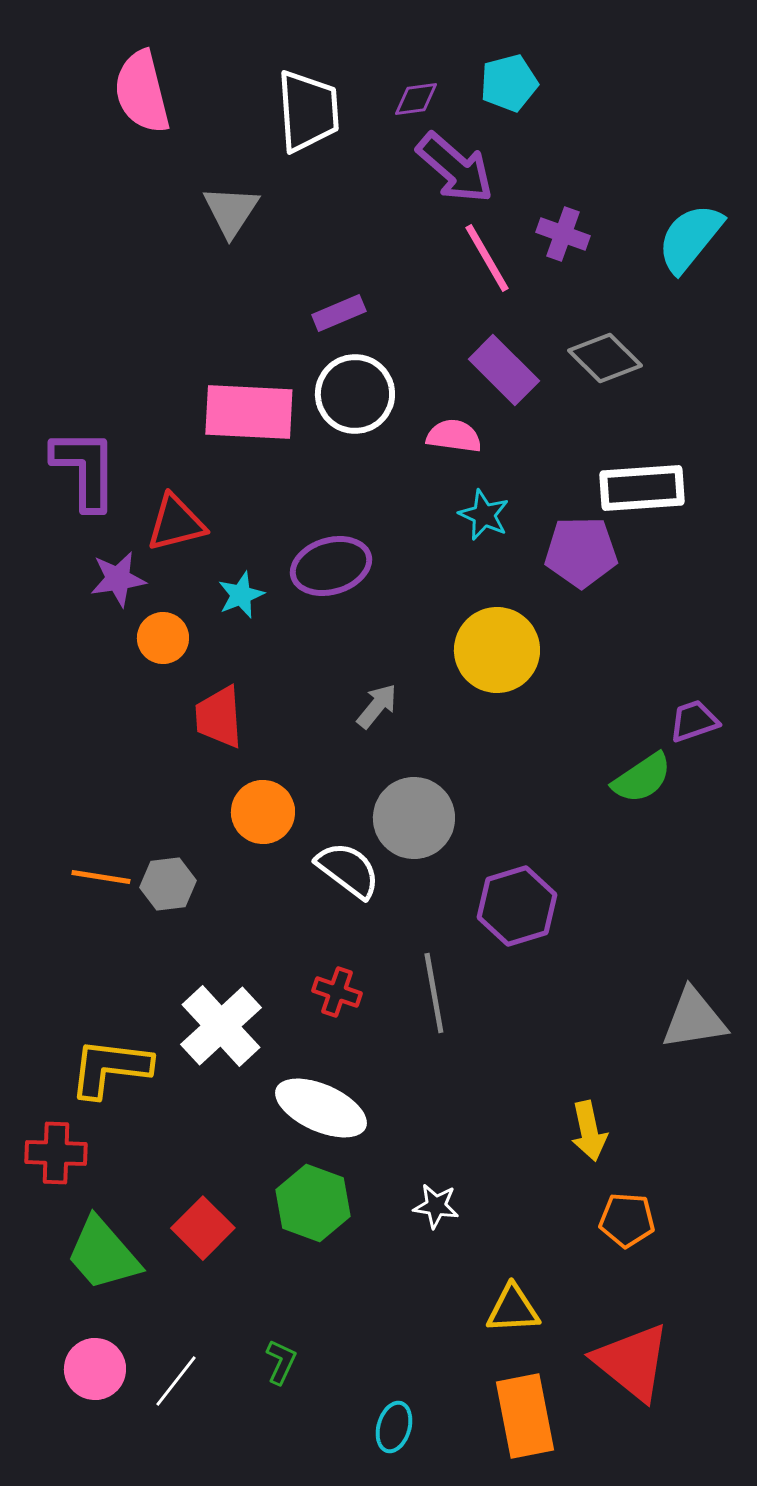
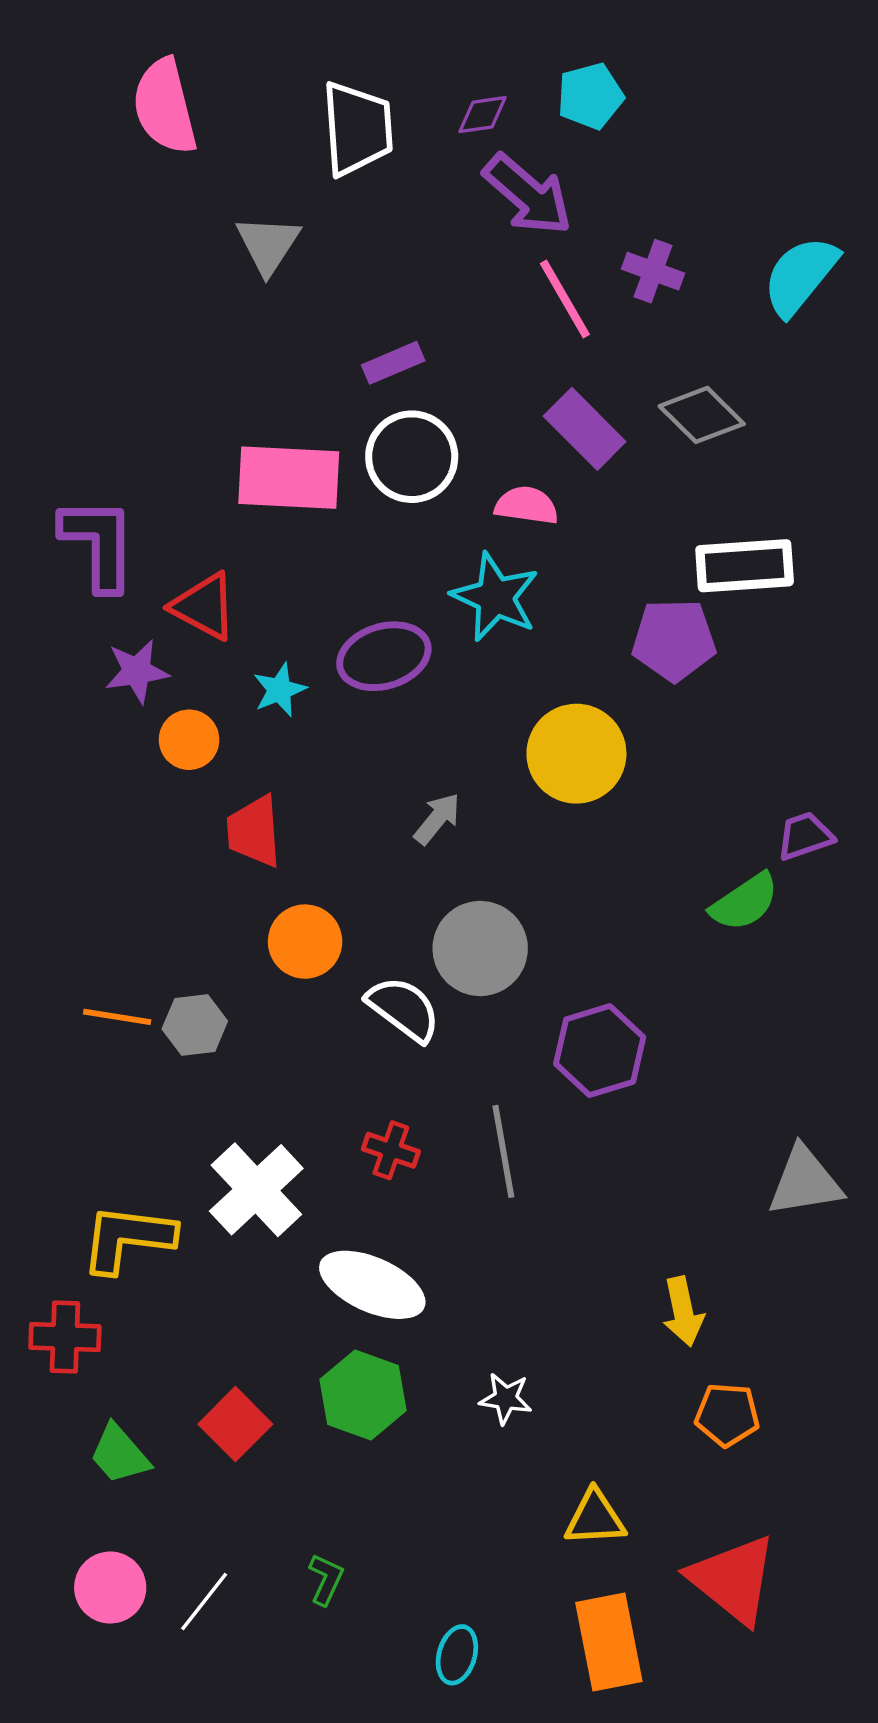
cyan star: (484, 515) -> (495, 597), moved, size x1.5
red triangle: (176, 523) -> (204, 606), turned 42
green trapezoid: (103, 1254) -> (119, 1454), size x0.7

